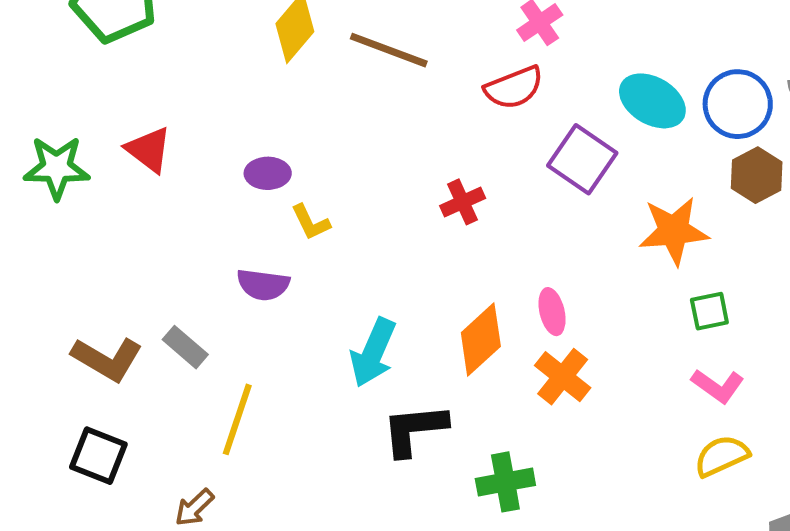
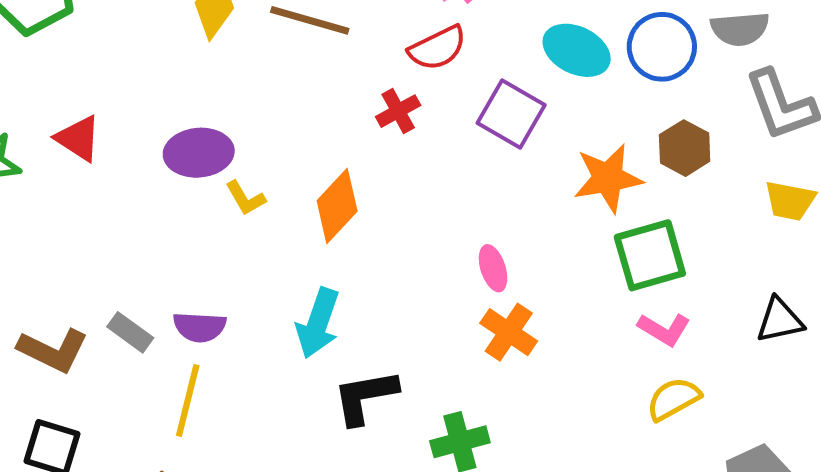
purple ellipse: (268, 173) -> (199, 153), size x1.5
brown hexagon: (757, 175) -> (685, 148), moved
red cross: (463, 202) -> (398, 111), moved
purple semicircle: (263, 285) -> (200, 327), moved
green square: (709, 311) -> (650, 255), size x1.8
orange diamond: (481, 340) -> (337, 206), moved

